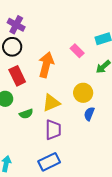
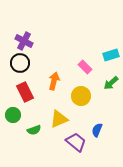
orange arrow: (46, 65) -> (54, 81), size x0.7
yellow circle: (83, 93) -> (81, 96), moved
purple trapezoid: (53, 130) -> (76, 142), moved, turned -50

